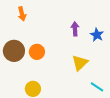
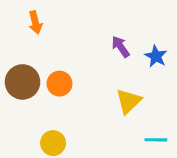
purple arrow: (75, 29) -> (121, 47), turned -32
cyan line: (97, 87) -> (156, 140), turned -32

